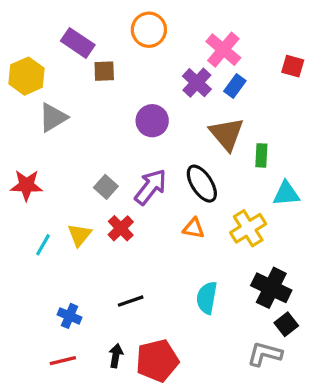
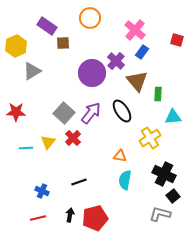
purple cross: (197, 83) -> (116, 61), moved
purple circle: (152, 121) -> (92, 73), size x1.4
gray square: (106, 187) -> (64, 113), size x1.5
orange triangle: (194, 228) -> (120, 156), moved
cyan line: (43, 245) -> (26, 148), turned 56

